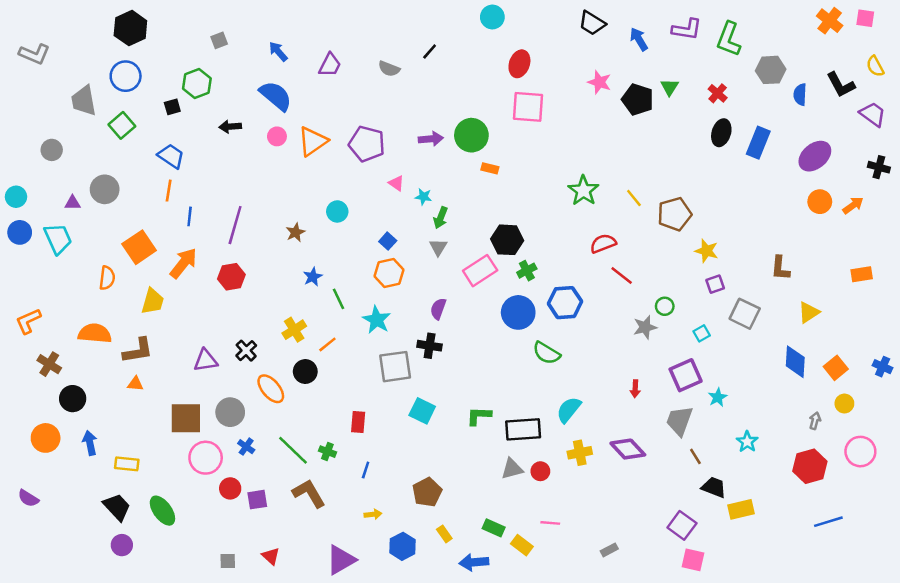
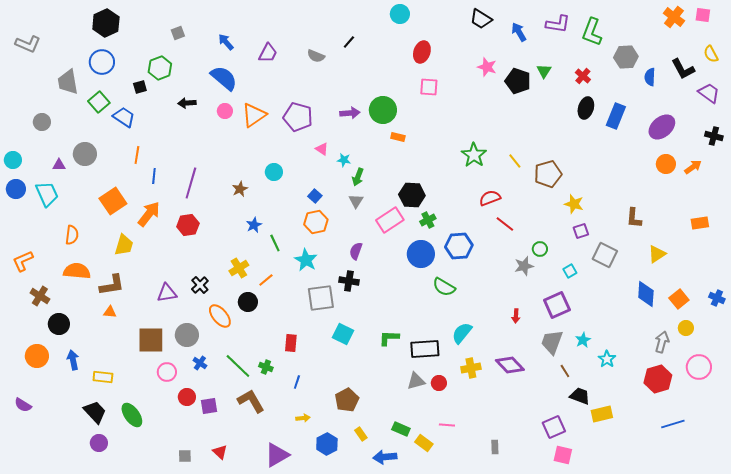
pink square: (528, 107) -> (429, 87), size x0.7
blue trapezoid: (171, 156) -> (124, 117), moved
orange semicircle: (107, 278) -> (72, 235), moved
cyan star: (718, 397) -> (583, 340), moved
gray arrow: (815, 421) -> (662, 342), size x1.5
pink circle: (206, 458) -> (167, 372), size x0.7
purple square: (682, 525) -> (554, 427), turned 30
gray rectangle: (609, 550) -> (495, 447), turned -64

